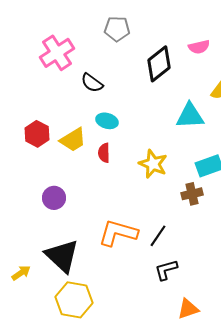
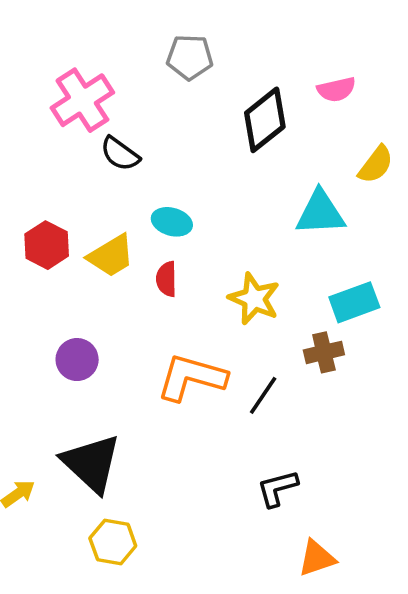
black semicircle: (92, 83) -> (120, 154), moved
orange L-shape: (118, 233) -> (192, 377), moved
black line: (158, 236) -> (263, 395), moved
yellow hexagon: (74, 300) -> (113, 542), size x0.7

